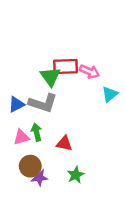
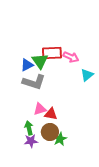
blue triangle: (16, 104) -> (27, 65), moved
green arrow: (37, 132) -> (29, 128), moved
pink triangle: (21, 137) -> (40, 109), moved
brown circle: (30, 166) -> (50, 132), moved

